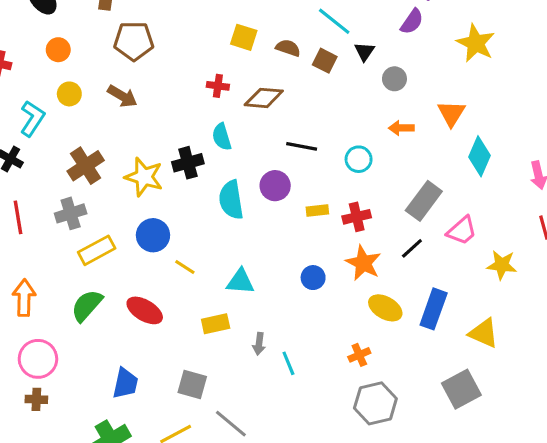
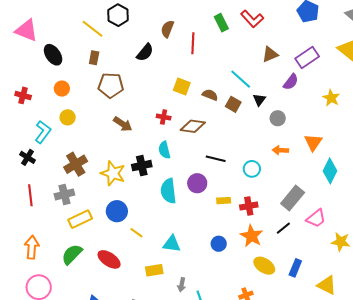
yellow star: (476, 43) -> (331, 98), size x0.7
brown arrow: (122, 96) -> (123, 124), moved
blue rectangle: (434, 309) -> (295, 268), size x0.7

